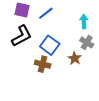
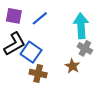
cyan arrow: (84, 21) -> (81, 26), size x1.6
blue square: (50, 45) -> (31, 52), moved

